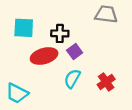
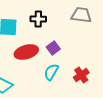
black cross: (60, 33) -> (38, 19), moved

